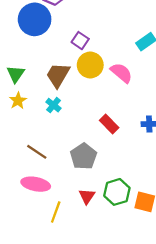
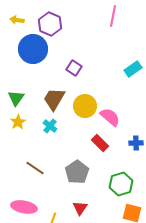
yellow circle: (90, 65) -> (85, 106), moved
pink semicircle: (121, 73) -> (110, 117), moved
pink ellipse: (36, 184) -> (24, 207), moved
green hexagon: (117, 192) -> (121, 184), moved

